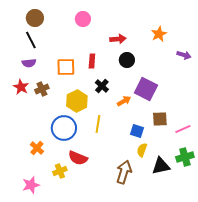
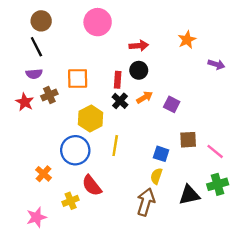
pink circle: (83, 19) -> (98, 22), size x1.5
black circle: (127, 60) -> (139, 70), moved
red rectangle: (92, 61) -> (118, 80), moved
brown cross: (42, 89) -> (49, 95), moved
purple square: (146, 89) -> (172, 104), size x0.6
orange arrow: (124, 101) -> (145, 97), moved
pink line: (183, 129) -> (215, 151), turned 63
yellow semicircle: (142, 150) -> (156, 176), moved
red semicircle: (78, 158) -> (92, 186), turned 30

